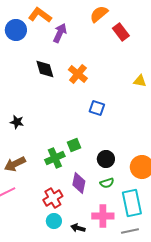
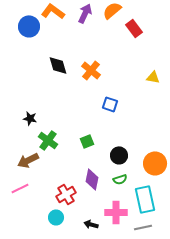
purple arrow: (60, 33) -> (85, 13), moved
green cross: (55, 158) -> (48, 140), moved, turned -30
cyan circle: (54, 221) -> (56, 217), moved

